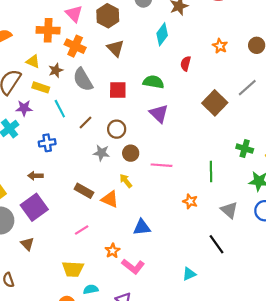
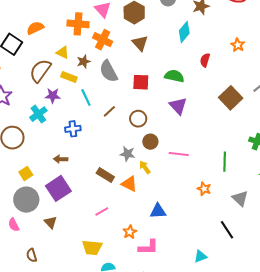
gray star: (101, 153) -> (127, 154), moved
pink L-shape: (133, 266) -> (148, 247), turned -40

